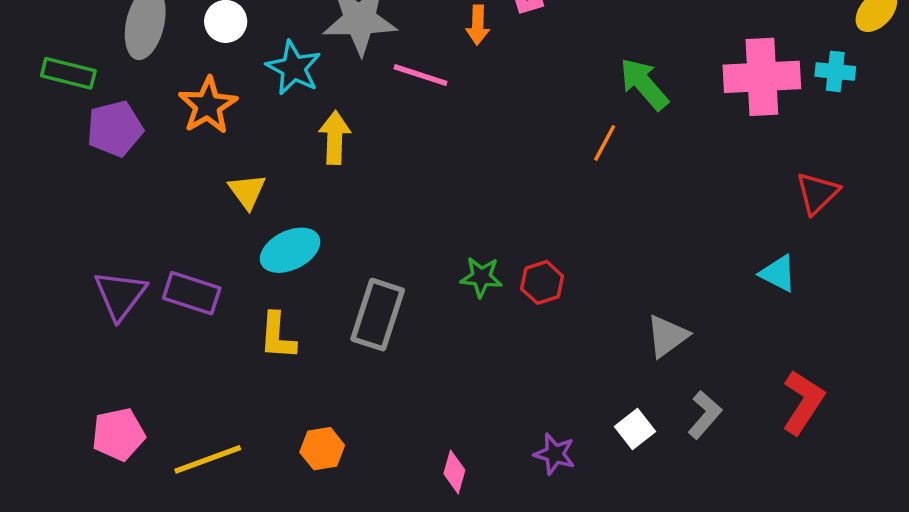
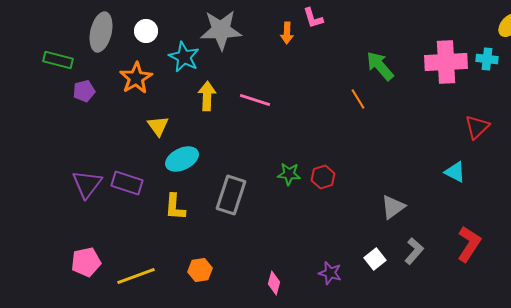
pink line: (420, 75) -> (255, 100), moved
purple pentagon: (115, 129) -> (84, 91), size x0.7
orange line: (605, 143) -> (358, 99), turned -60

